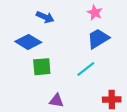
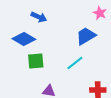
pink star: (95, 13) -> (100, 13), moved

